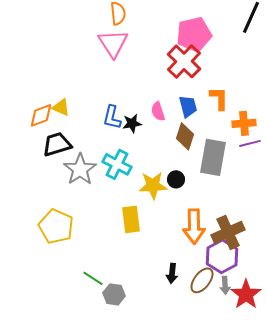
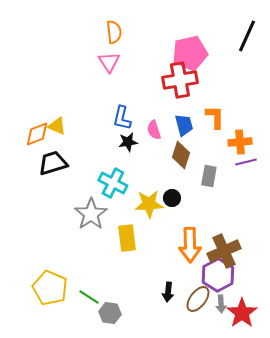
pink triangle: (113, 43) -> (109, 62), size x0.7
red cross: (184, 61) -> (180, 80), turned 36
blue L-shape: (112, 117) -> (122, 118), moved
gray rectangle: (213, 157) -> (209, 176), size x0.6
gray star: (80, 169) -> (91, 214), moved
yellow pentagon: (56, 226) -> (50, 288), moved

